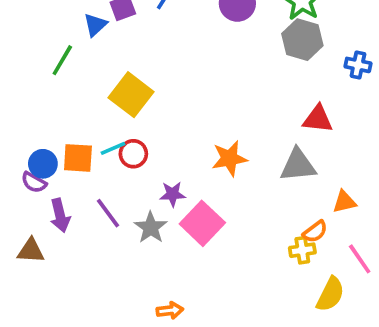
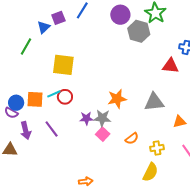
gray hexagon: (302, 40) -> (139, 31), moved
yellow square: (131, 95) -> (63, 65), turned -30
red triangle: (318, 119) -> (170, 66), moved
pink square: (202, 223) -> (103, 134), size x0.6
gray star: (151, 228) -> (102, 118), moved, turned -30
orange semicircle: (315, 232) -> (132, 138), moved
yellow semicircle: (330, 294) -> (150, 172), moved

